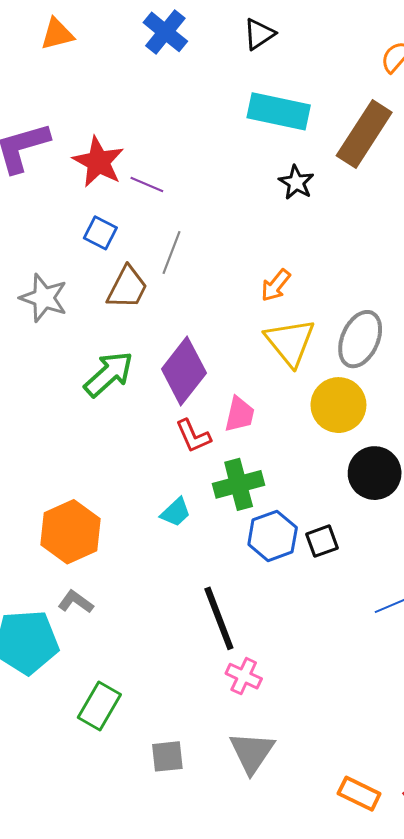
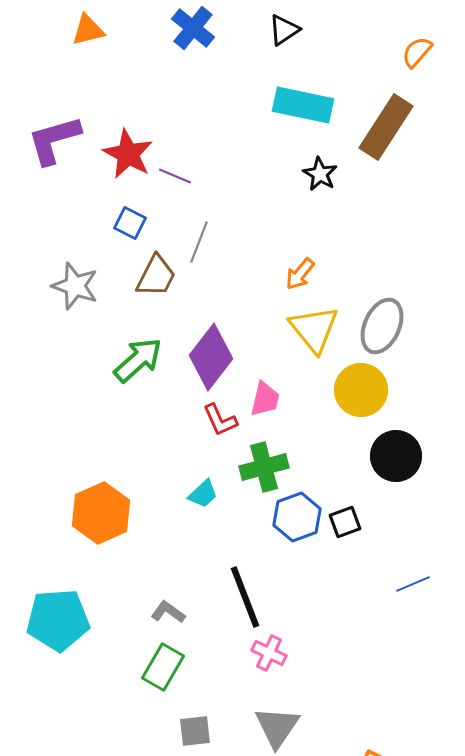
gray L-shape: (76, 602) -> (168, 612), moved
green rectangle: (99, 706) -> (163, 667), moved

